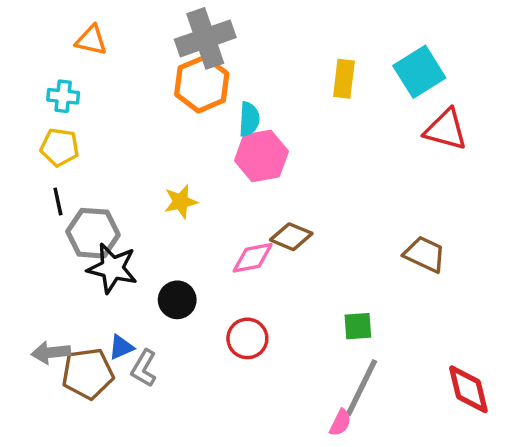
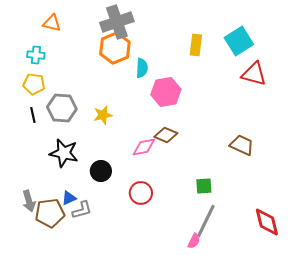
pink hexagon: (261, 156) -> (166, 92), moved
gray hexagon: (93, 233) -> (62, 108), moved
gray arrow: (51, 352) -> (29, 201), turned -100
gray L-shape: (144, 368) -> (82, 210), turned -135

